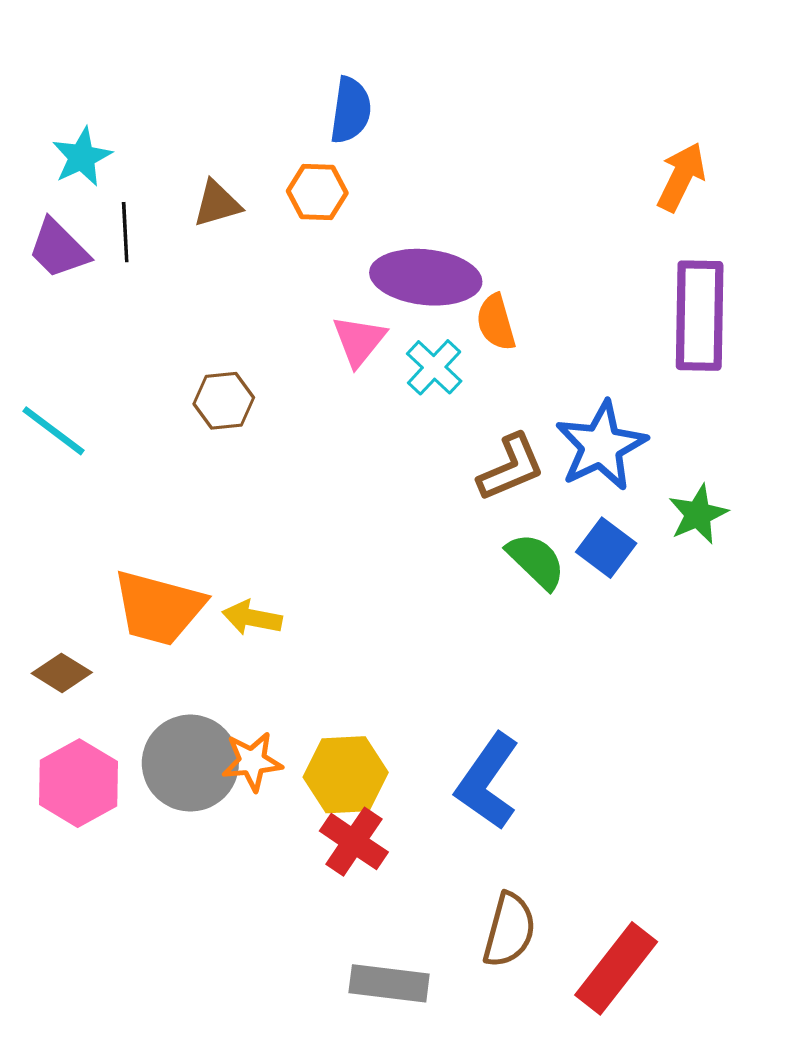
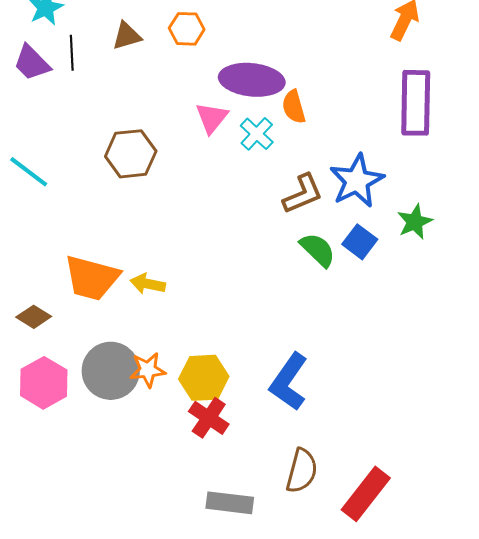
brown hexagon: (224, 401) -> (131, 154), size x1.4

